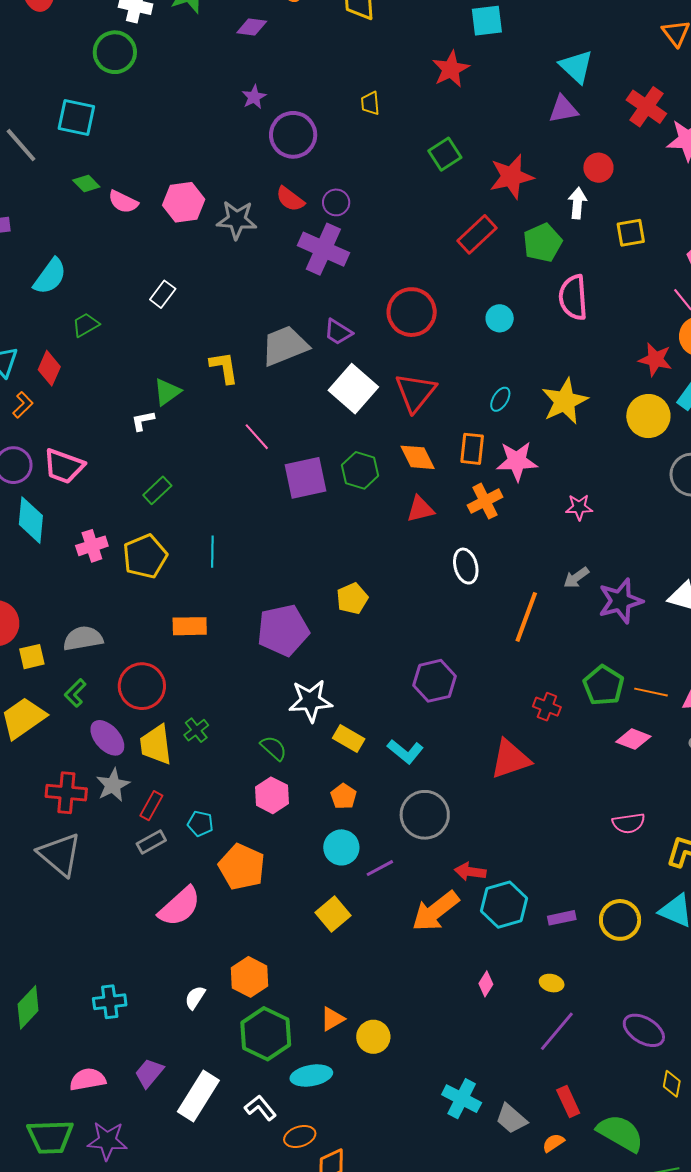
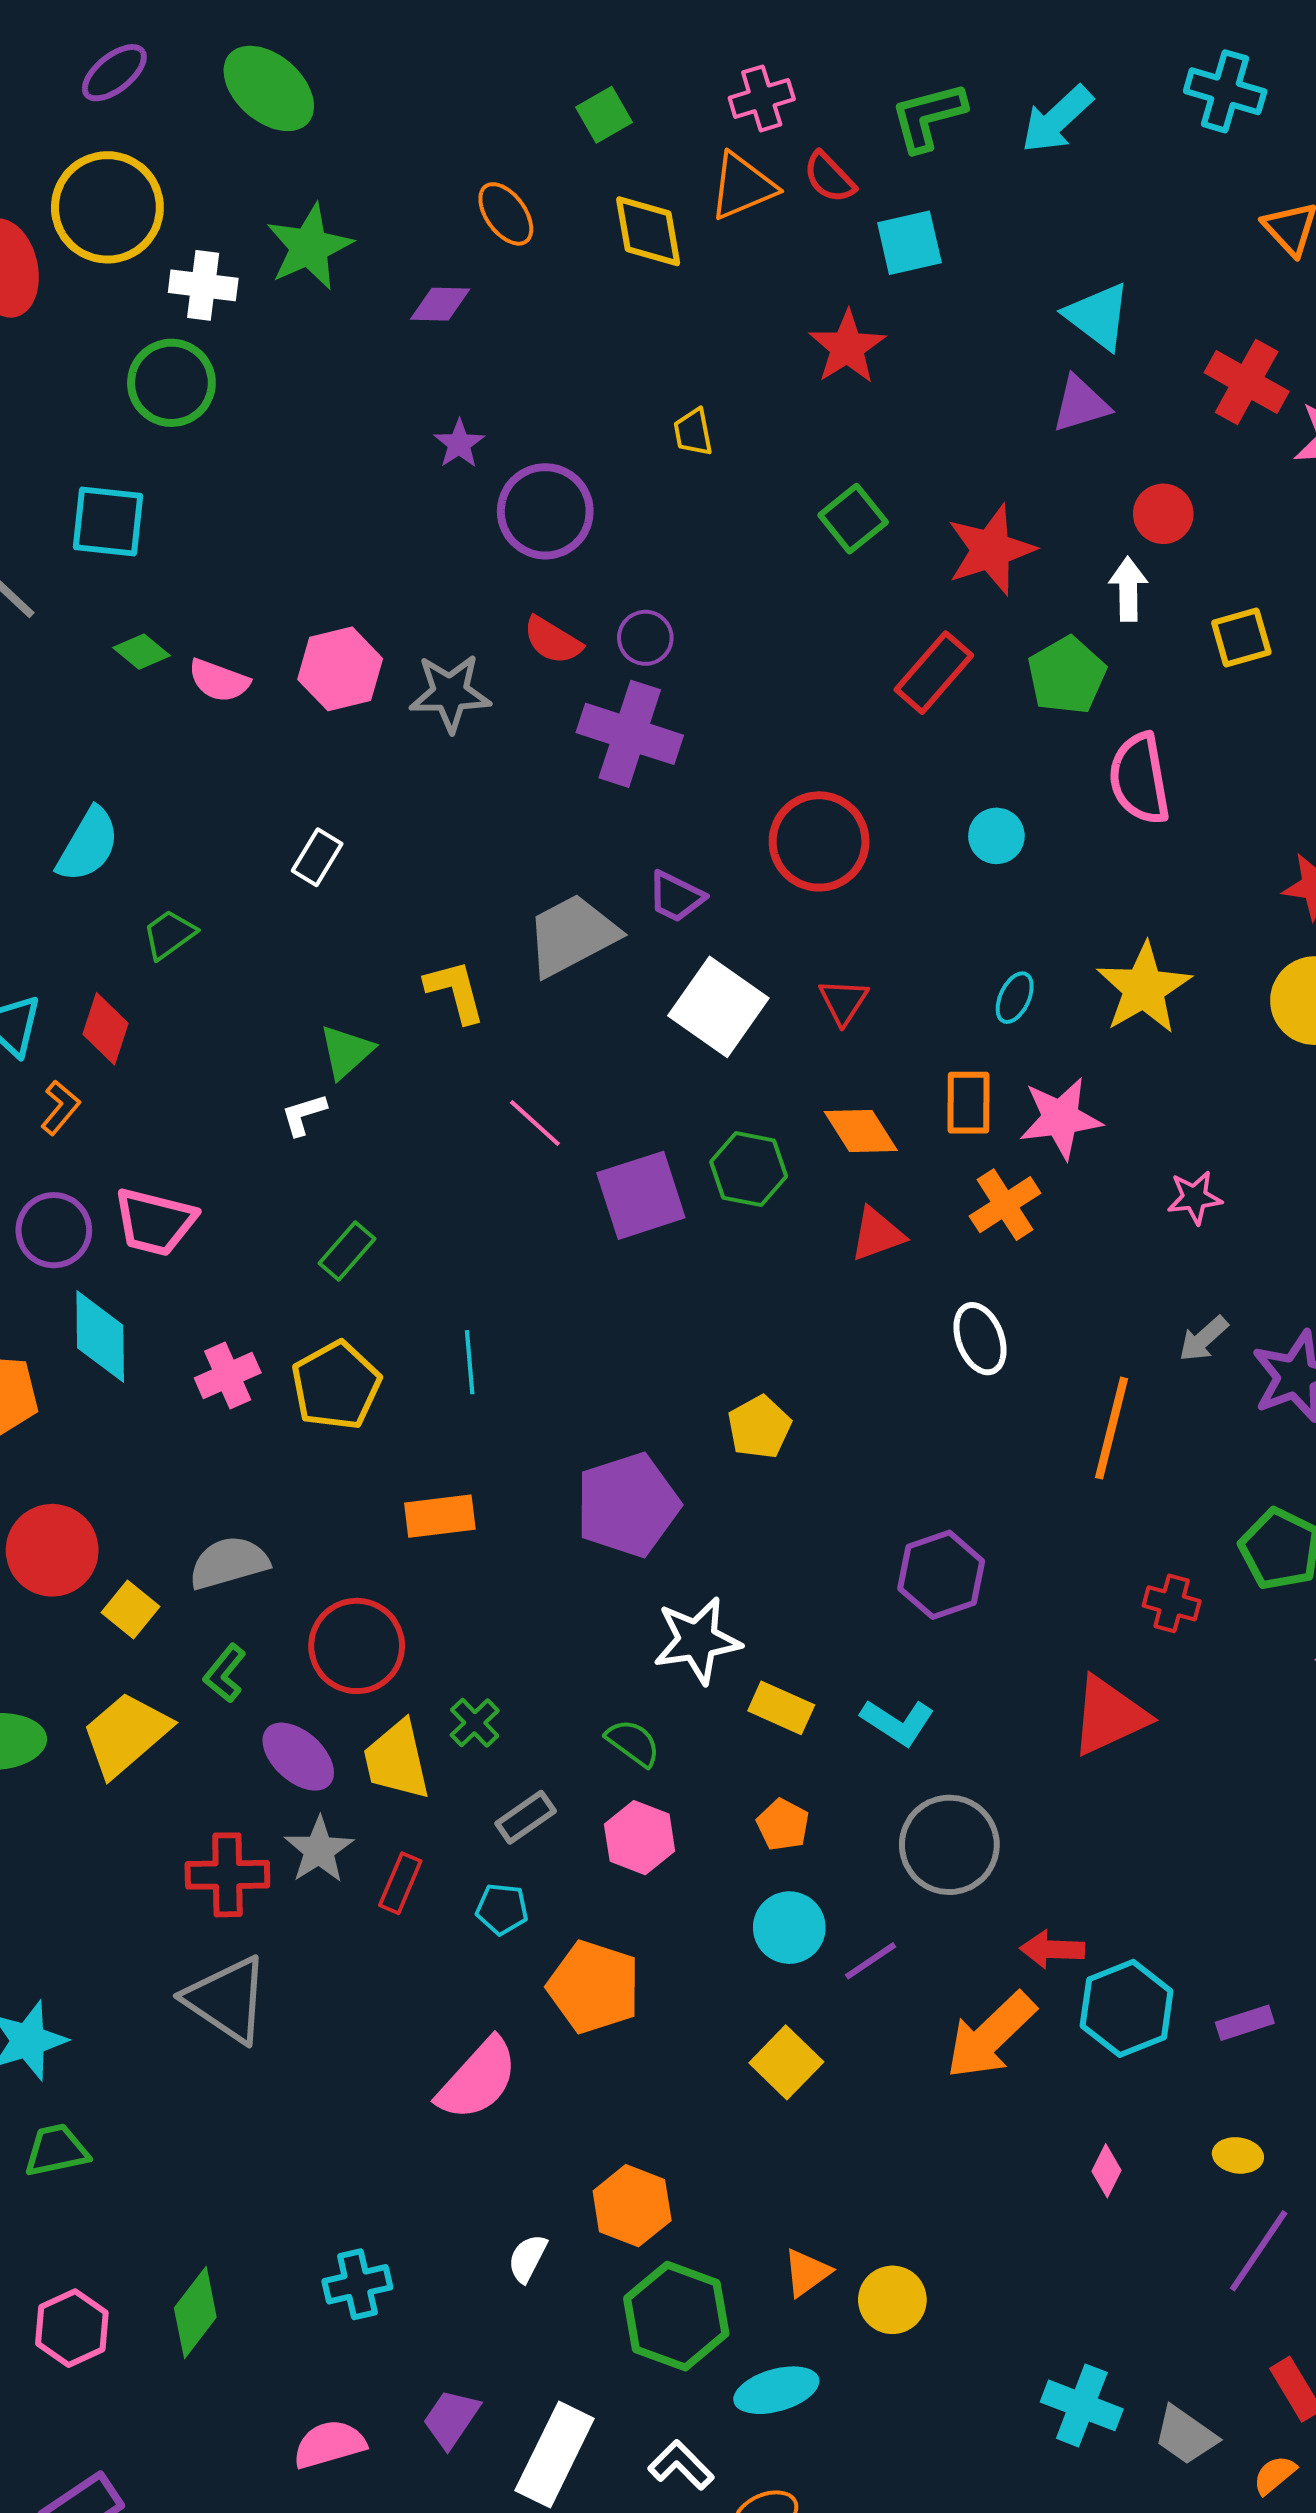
red triangle: (415, 392) -> (843, 1001), size x0.6
yellow square: (32, 657) -> (130, 1609), turned -32
gray rectangle: (151, 842) -> (526, 1817), moved

